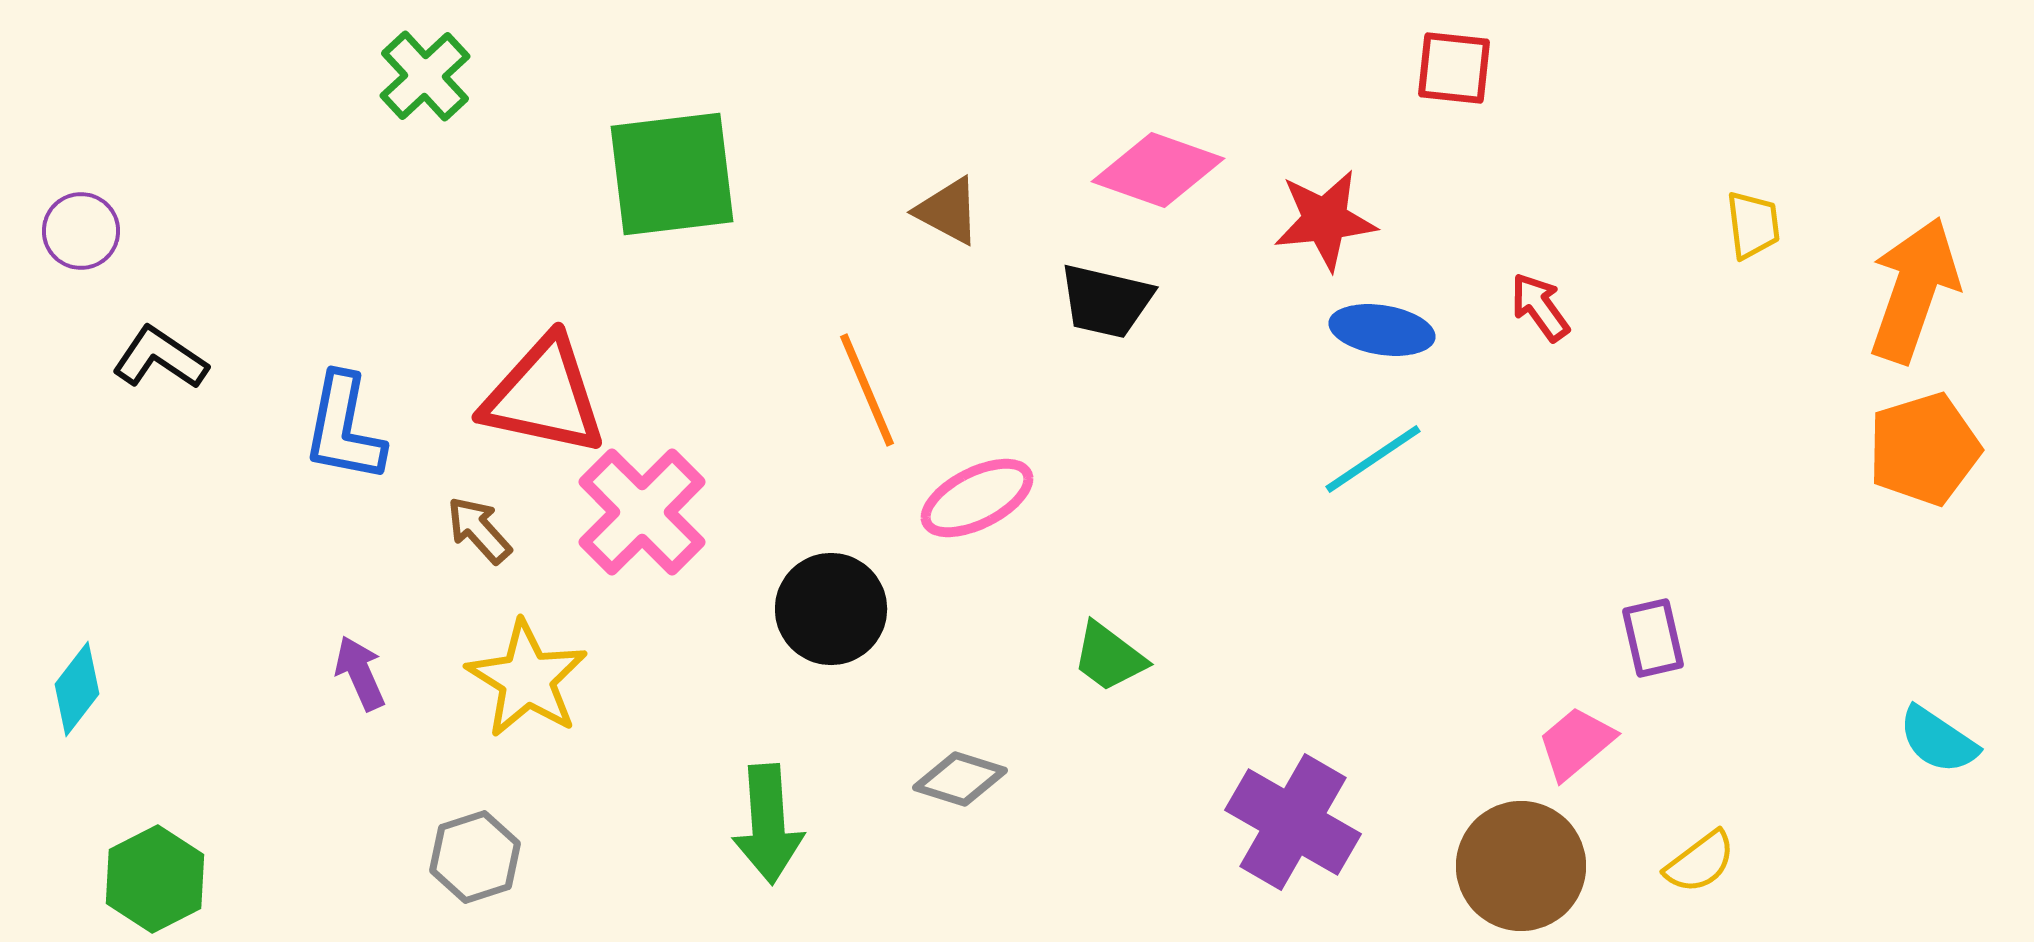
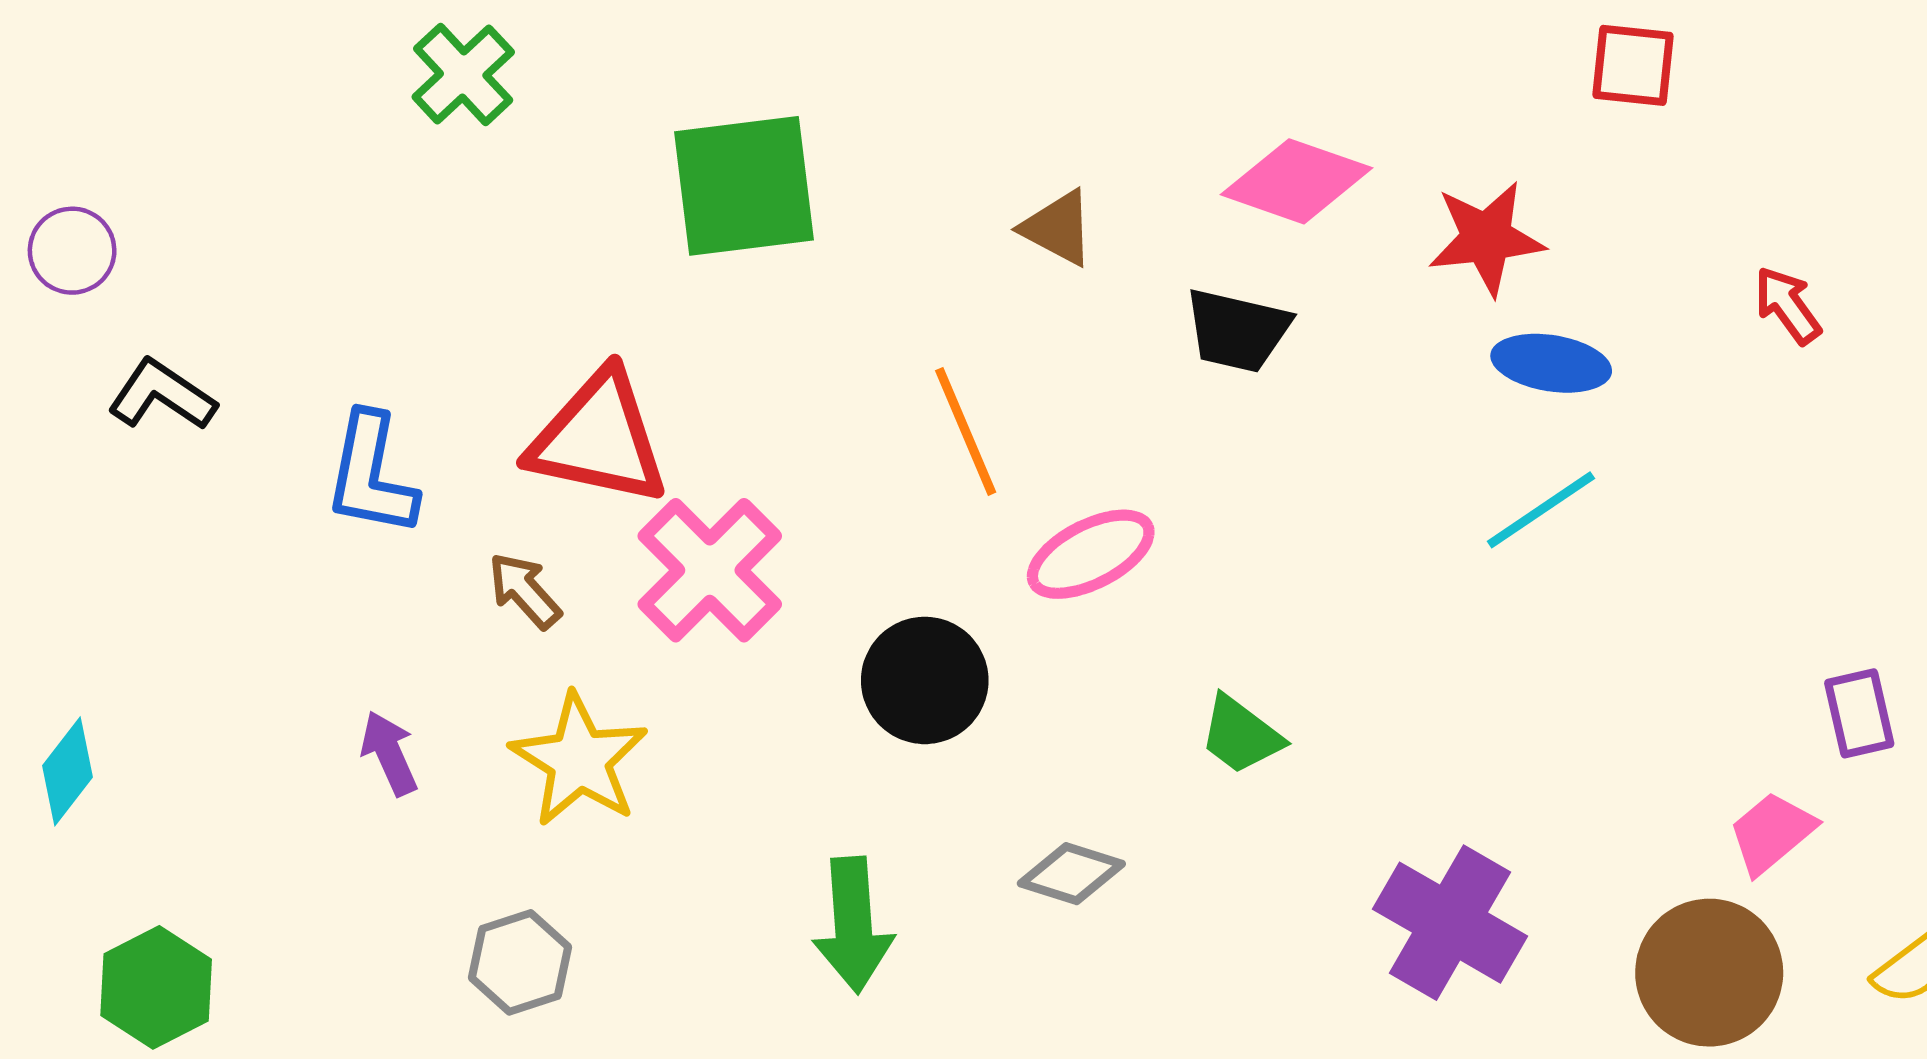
red arrow: (1540, 307) -> (1788, 305), moved

